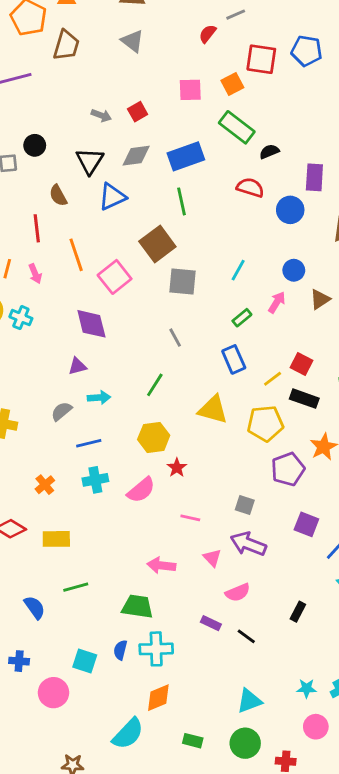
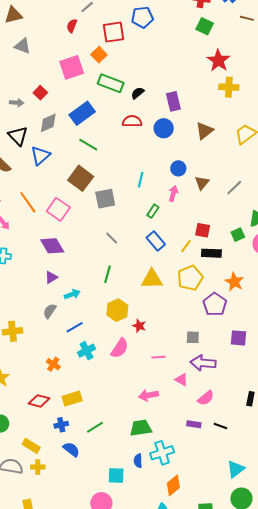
pink square: (190, 90) -> (72, 67), size x1.4
green line: (181, 201) -> (88, 145), turned -30
blue cross: (19, 661) -> (61, 425), moved

